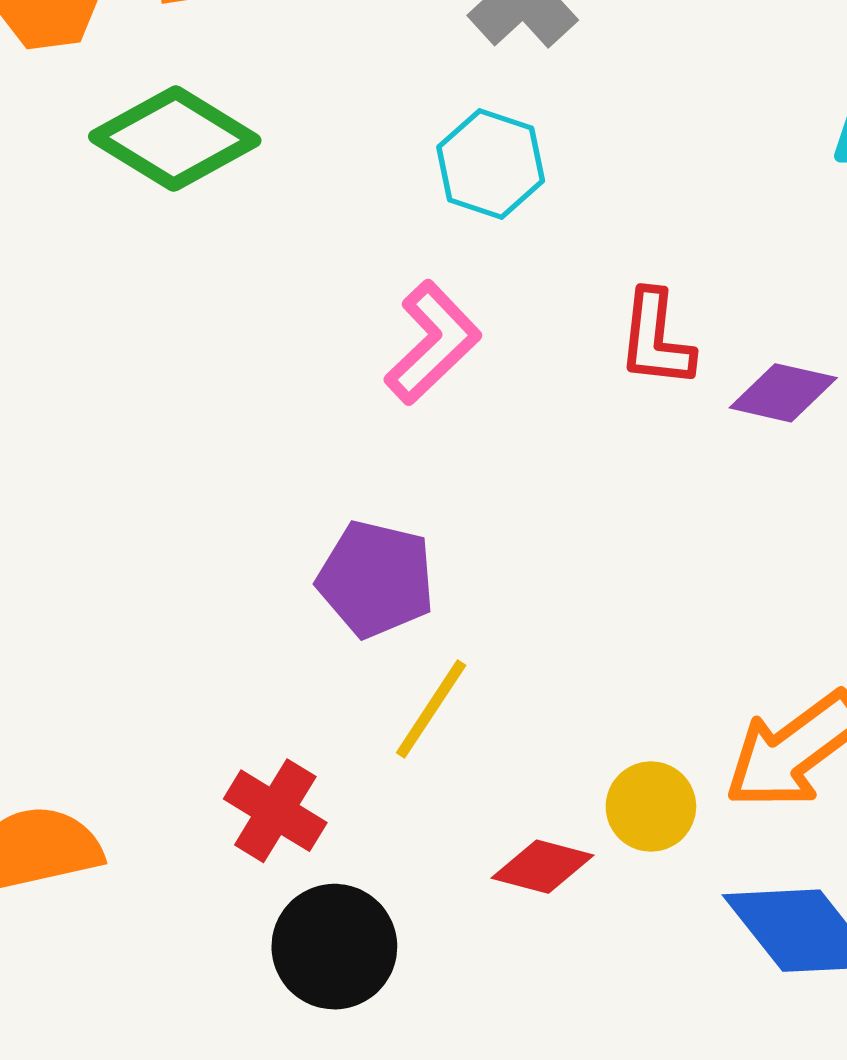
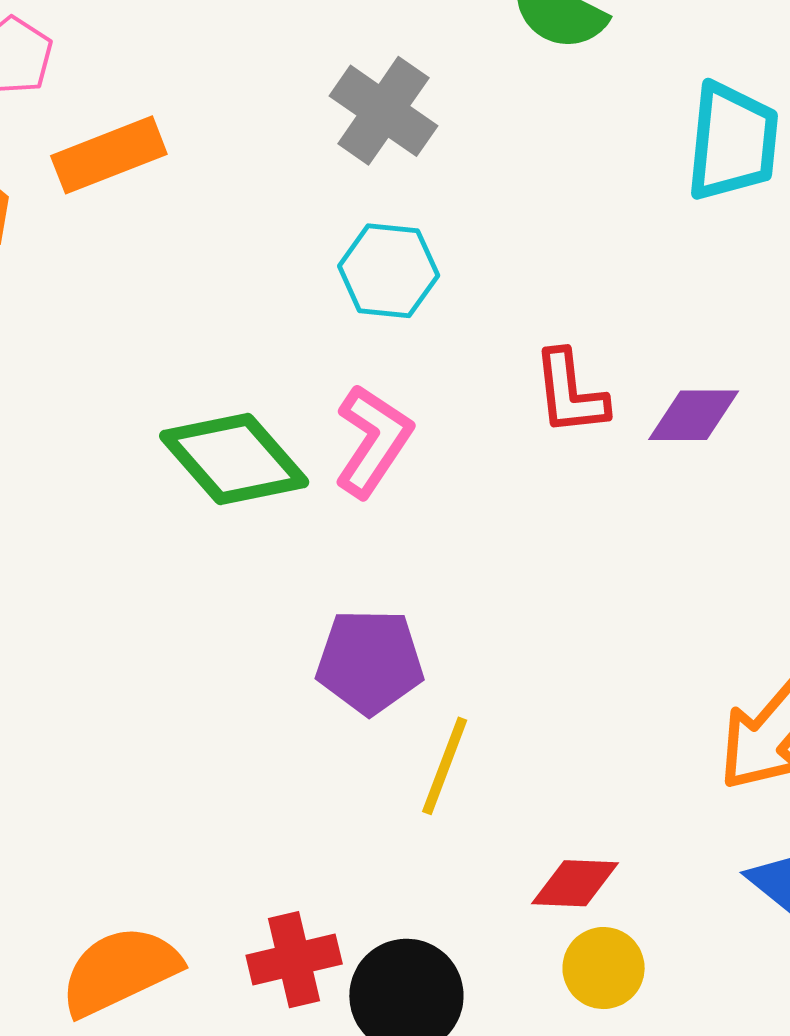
green diamond: (175, 139) -> (234, 459), moved, turned 30
yellow circle: (651, 807) -> (604, 968), moved
red cross: (275, 811) -> (294, 960), moved, turned -32

